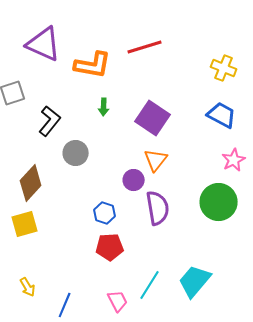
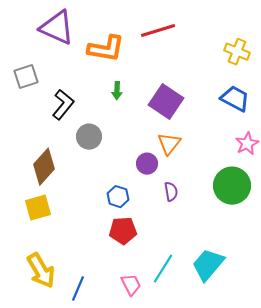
purple semicircle: (158, 208) -> (171, 192), size x0.6
yellow arrow: (28, 287) -> (41, 271), size x1.8

